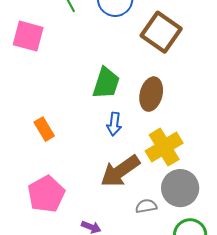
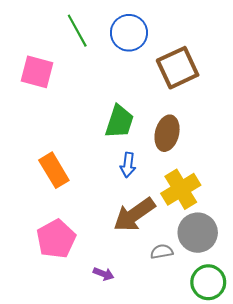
brown square: (161, 32) -> (178, 68), turned 30
orange rectangle: (44, 129) -> (54, 170), size x1.4

